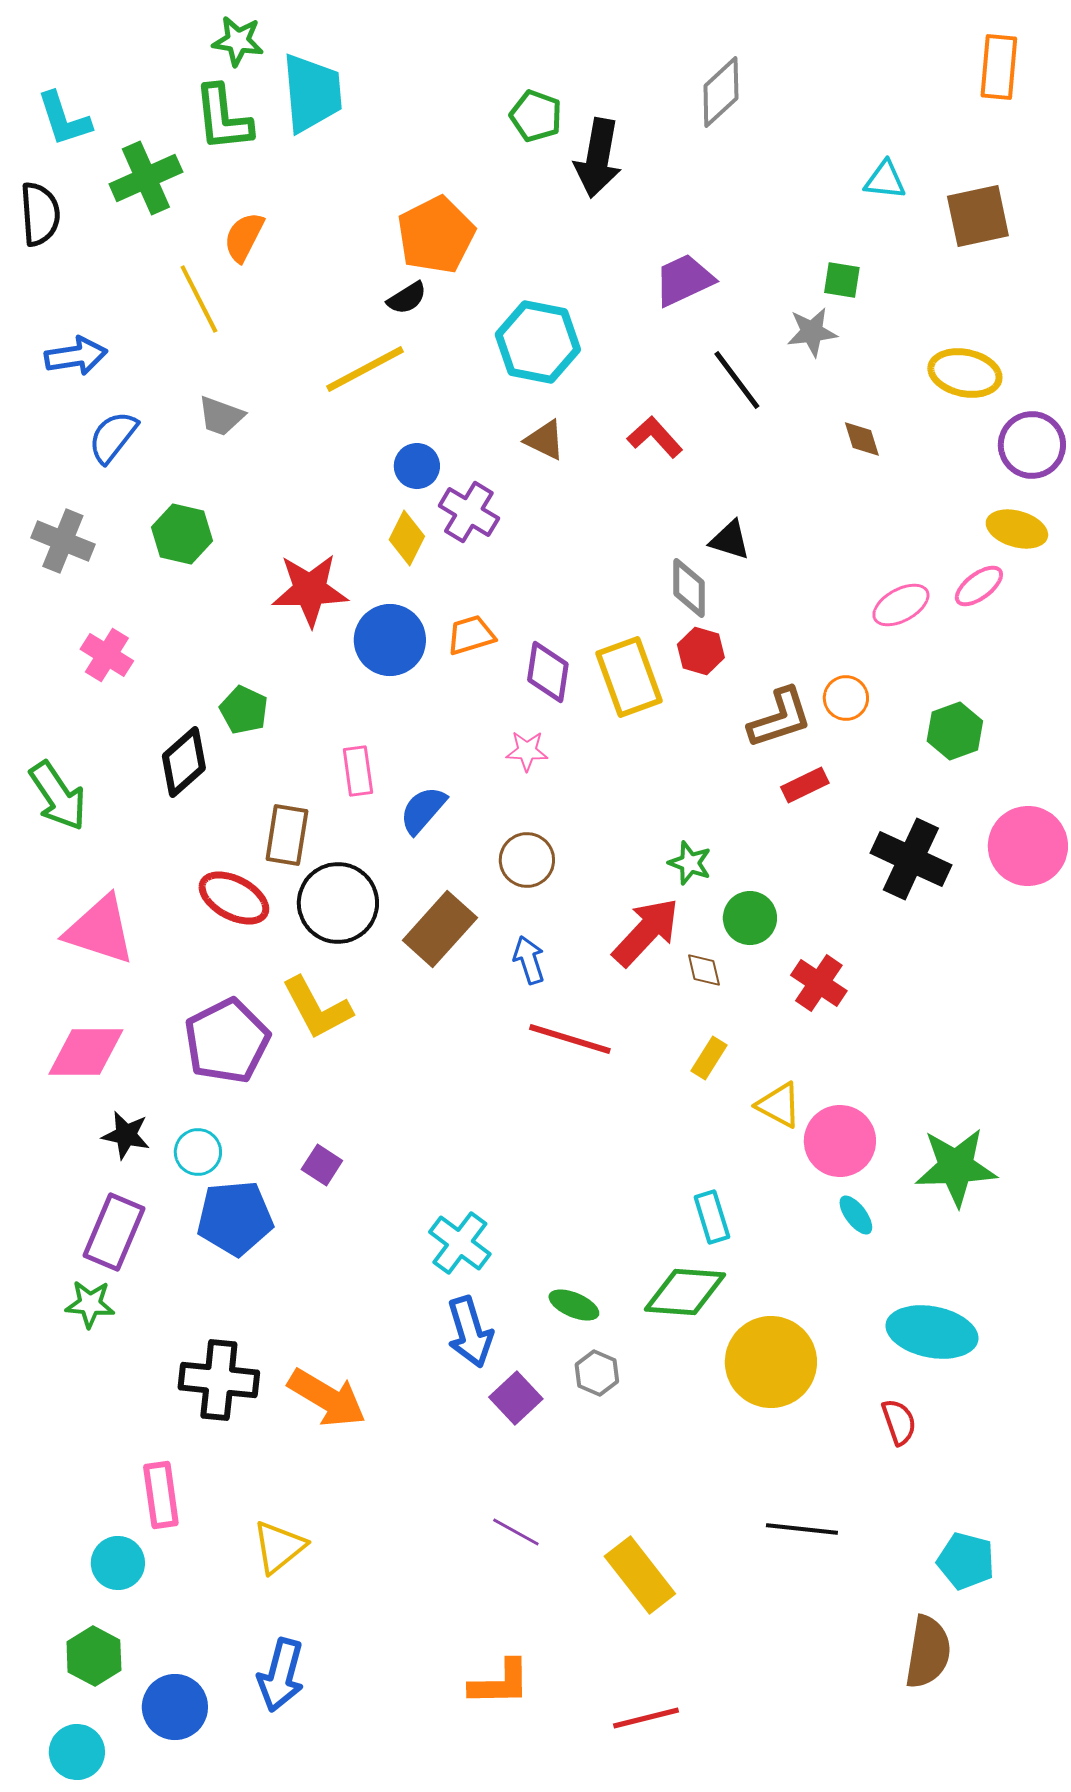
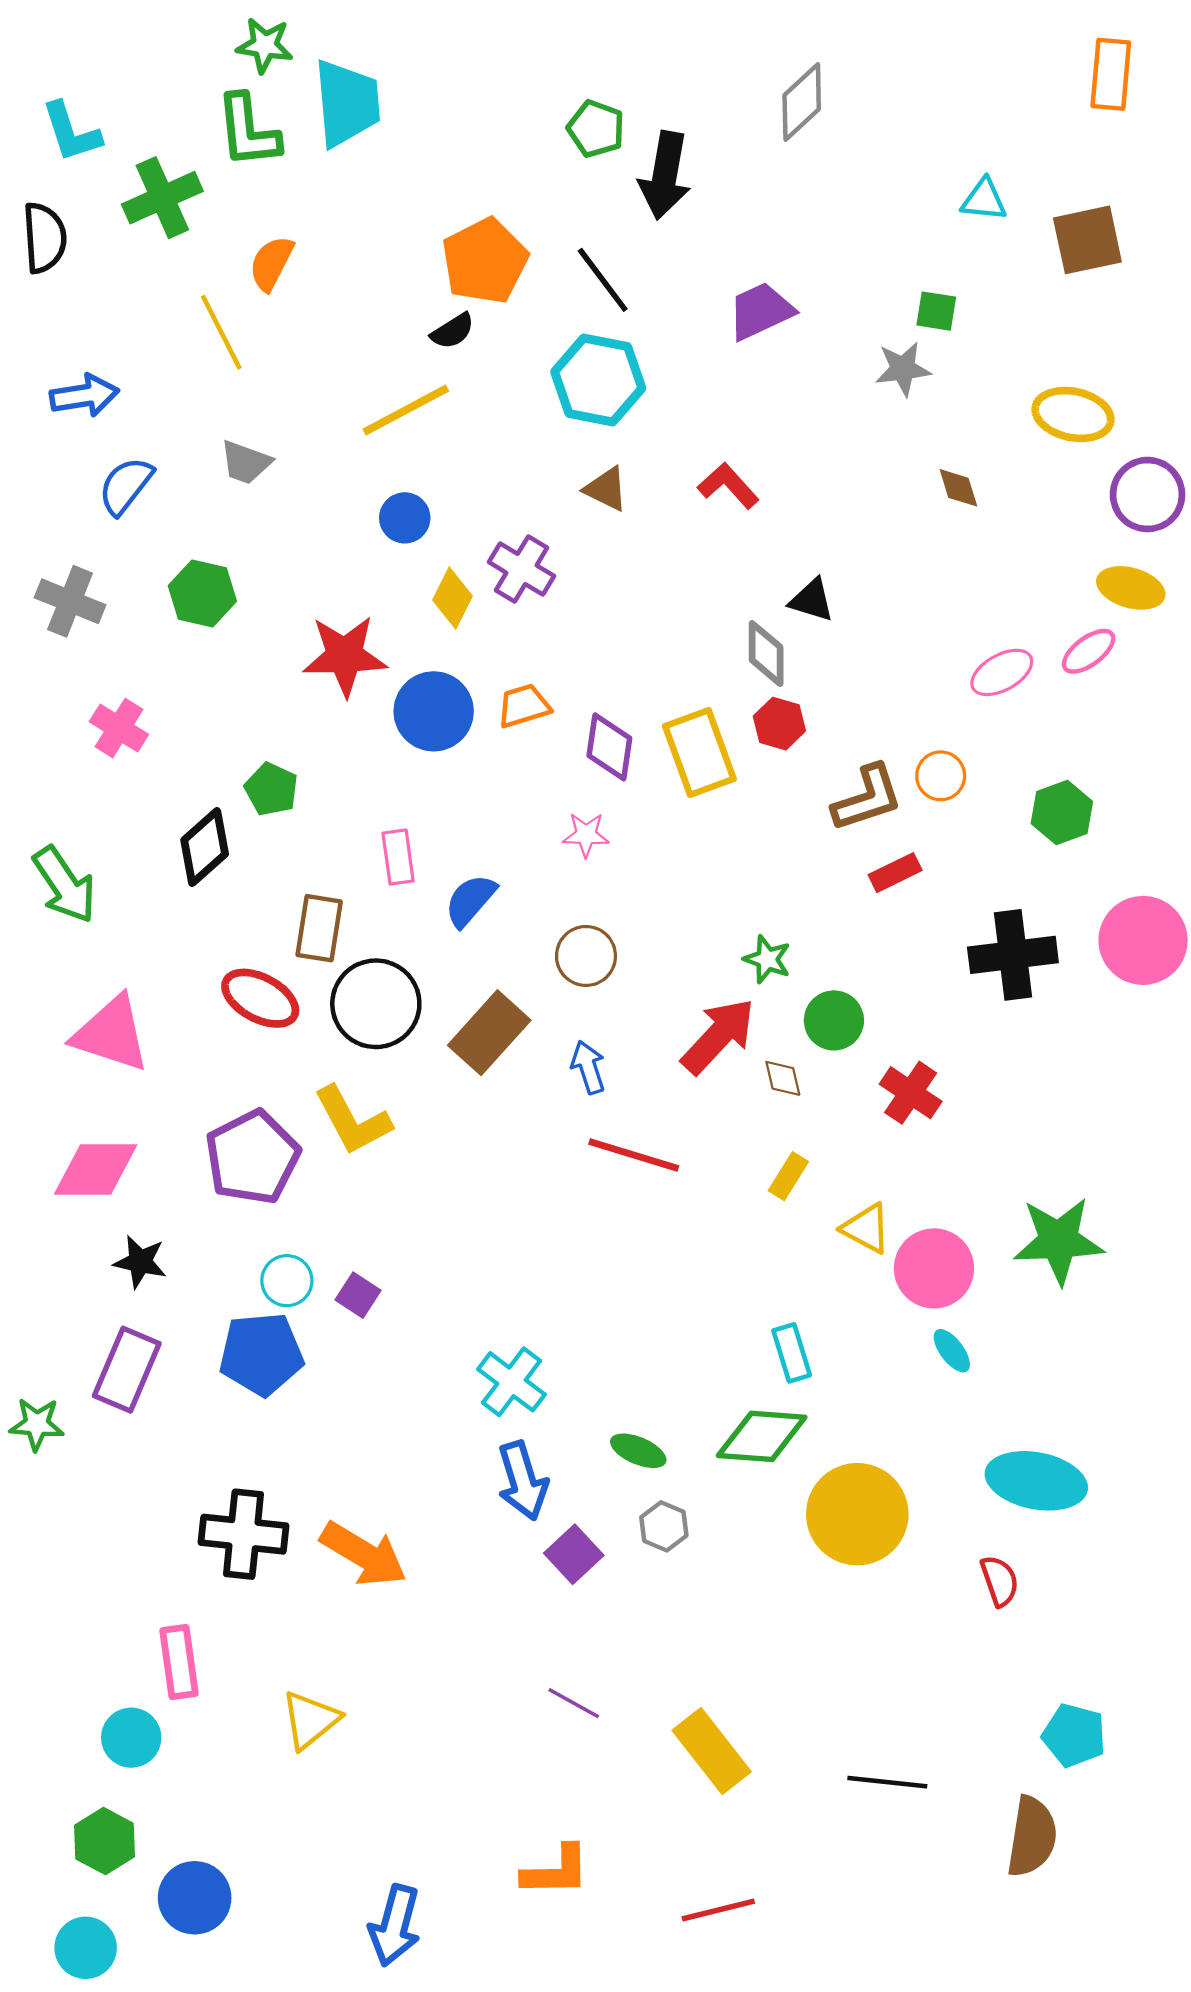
black line: (737, 380) -> (603, 280), moved
blue circle: (417, 466) -> (405, 518), moved
black cross: (911, 859) -> (1013, 955), turned -32
cyan circle: (198, 1152) -> (287, 1281), moved
green star: (956, 1167) -> (1059, 1241), moved
green star: (90, 1304) -> (37, 1424), moved
black line: (802, 1529) -> (887, 1782), moved
blue arrow: (281, 1675) -> (395, 1926), moved

